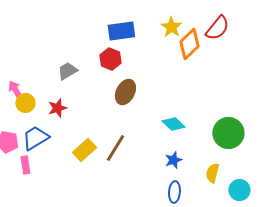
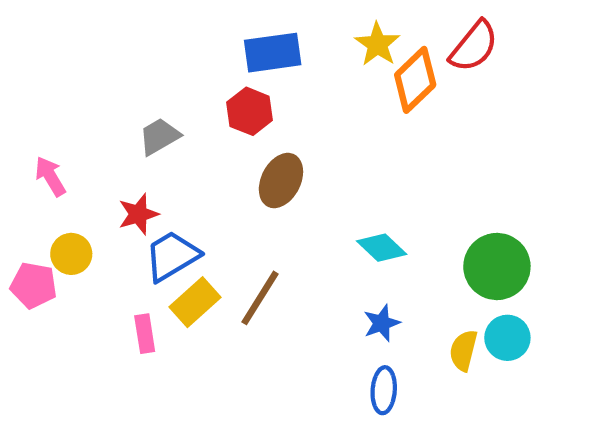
yellow circle: (25, 103) -> (71, 254), moved
blue trapezoid: (35, 138) -> (172, 256), moved
pink rectangle: (25, 165) -> (145, 334), moved
cyan circle: (239, 190) -> (507, 338), moved

